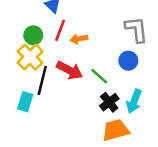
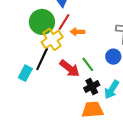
green circle: (33, 35) -> (42, 22), size x1.6
yellow cross: (30, 57) -> (52, 39), moved
red arrow: (70, 70) -> (70, 68), moved

